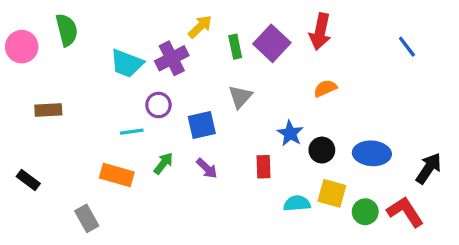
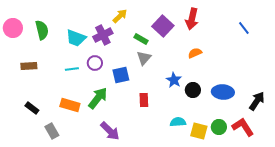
green semicircle: (67, 30) -> (42, 30), moved
green rectangle: (235, 47) -> (141, 39), moved, turned -48
cyan line: (132, 132) -> (72, 69), moved
green arrow: (163, 163) -> (98, 98), size x1.6
red rectangle: (264, 167) -> (144, 100), moved
purple arrow: (207, 168) -> (110, 131), moved, size x1.5
black rectangle: (28, 180) -> (32, 108), moved
yellow square: (332, 193) -> (199, 131), moved

